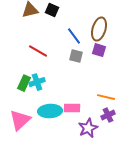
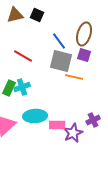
gray square: (76, 56) -> (61, 61), size x1.6
orange line: (106, 97) -> (74, 77), moved
pink rectangle: (72, 108) -> (57, 125), moved

